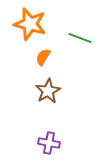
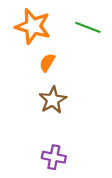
green line: (80, 38) -> (88, 27), moved

